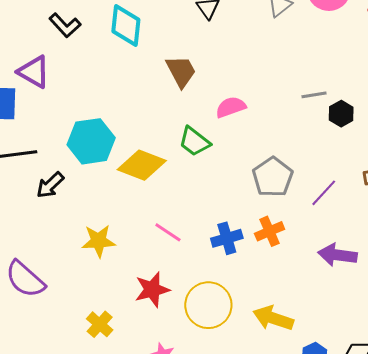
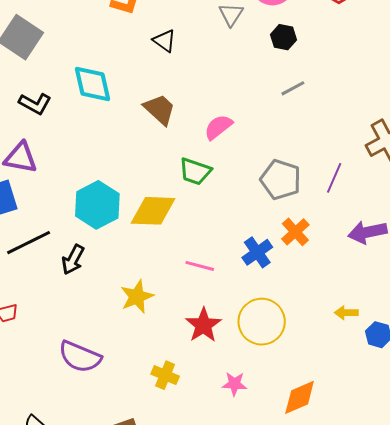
black hexagon: (341, 114) -> (283, 37), moved
yellow arrow: (273, 318) -> (346, 313), moved, size x0.6

